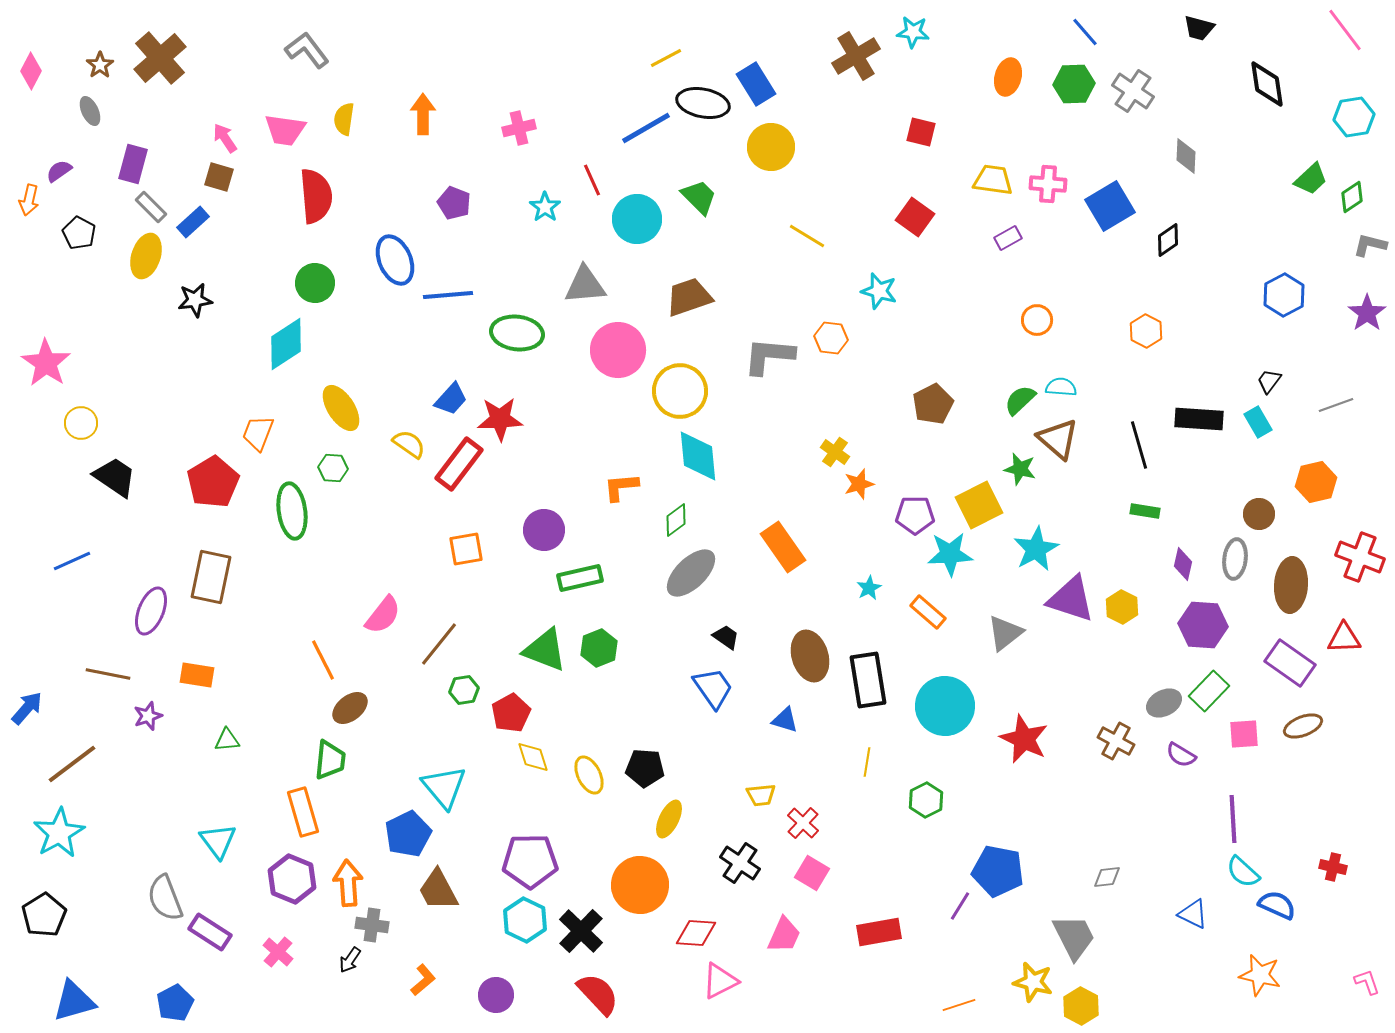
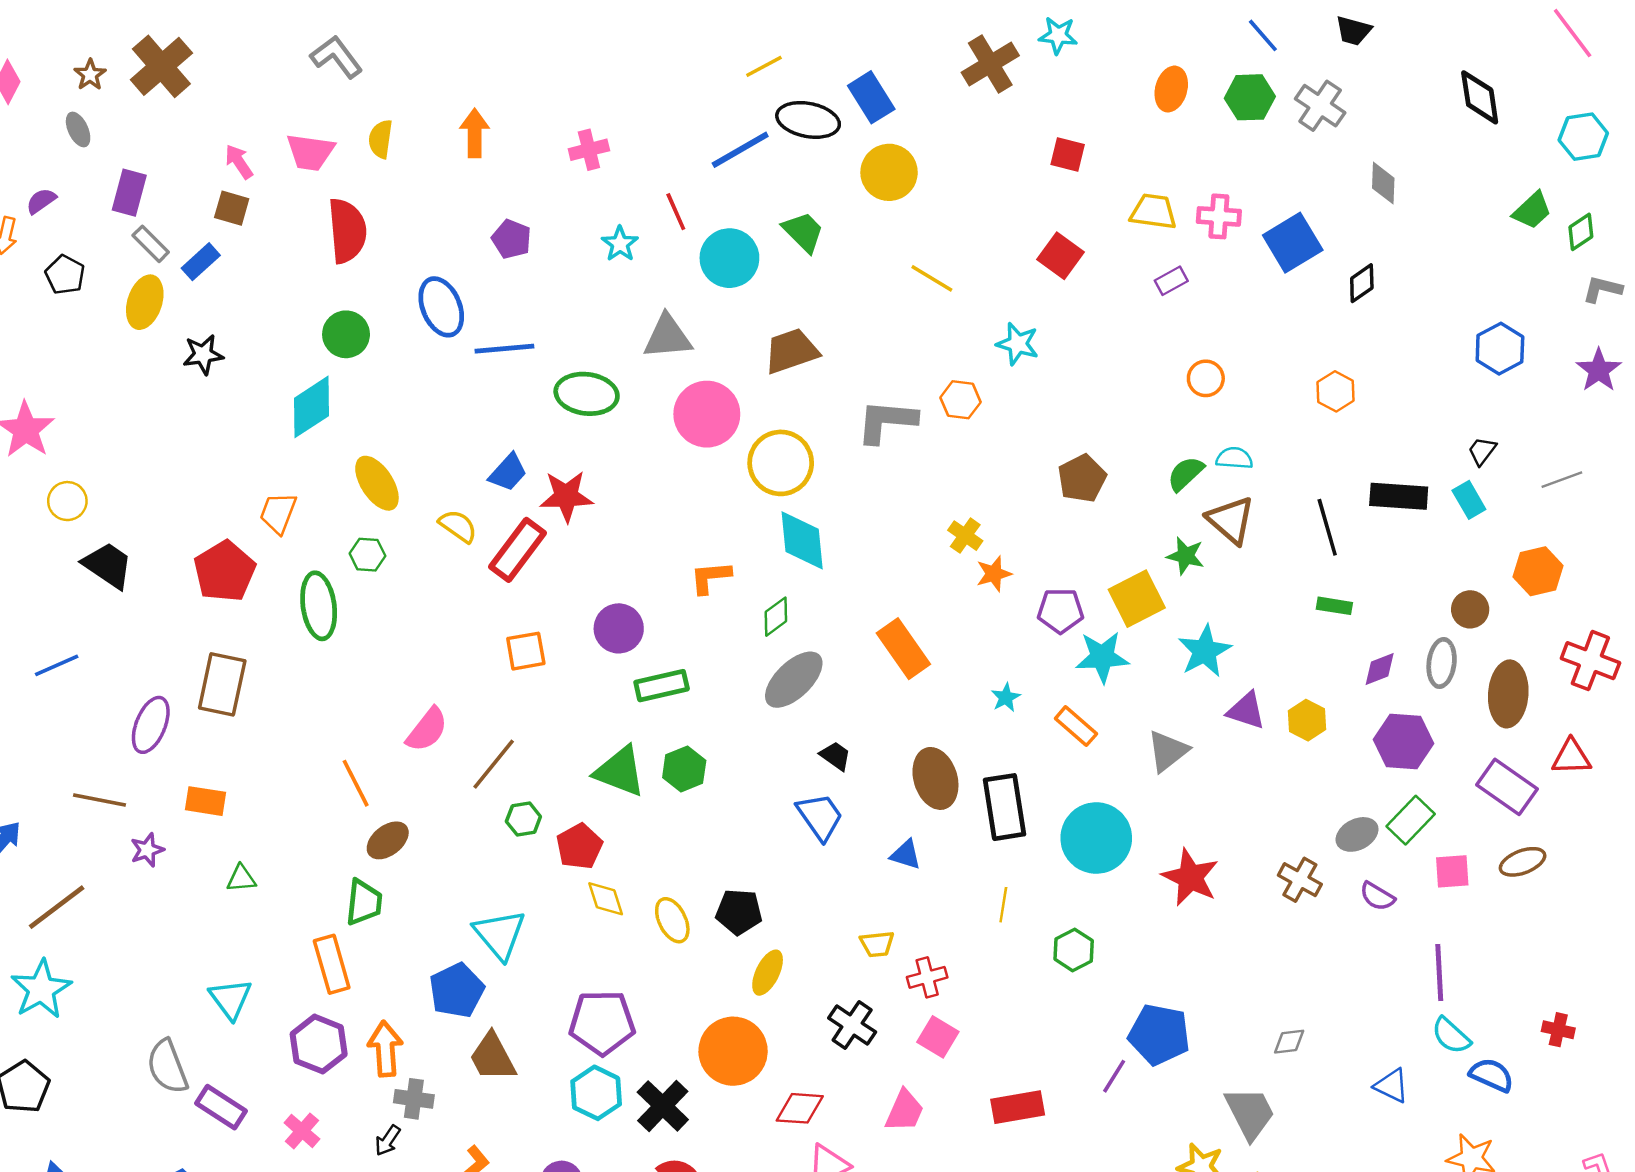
black trapezoid: (1199, 28) -> (1353, 31), moved
purple diamond: (1183, 564) -> (1380, 669), turned 56
purple triangle: (1071, 599) -> (1246, 711), size x0.7
red cross: (803, 823) -> (927, 977), turned 32

